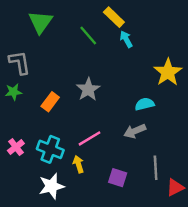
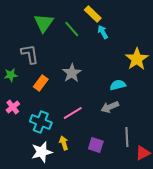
green triangle: (40, 22) -> (44, 23), moved
gray L-shape: (20, 62) -> (30, 54), moved
pink cross: (16, 147) -> (13, 107), moved
yellow arrow: (78, 164) -> (64, 143), moved

